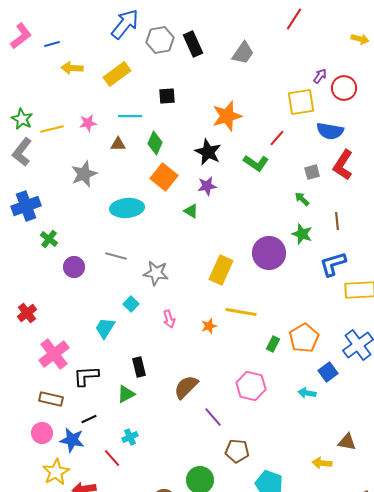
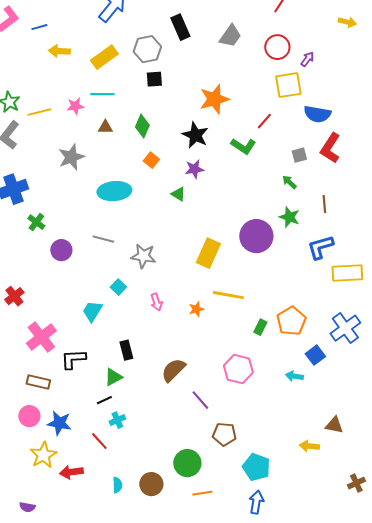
gray hexagon: (160, 40) -> (147, 49), moved
red circle: (344, 88) -> (277, 47), moved
cyan line: (130, 116) -> (102, 94), moved
orange square: (164, 177) -> (151, 160), size x0.6
black line: (89, 419) -> (104, 400), moved

